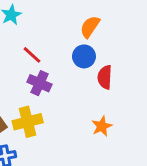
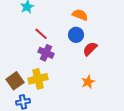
orange semicircle: (90, 27) -> (80, 15), turned 77
red semicircle: (105, 77) -> (90, 49), turned 42

